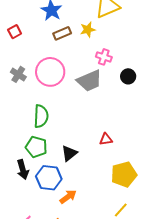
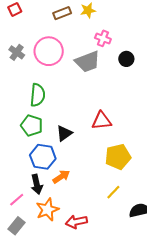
red triangle: (106, 139) -> (102, 121), size x1.5
black arrow: (23, 170) -> (37, 184), moved

